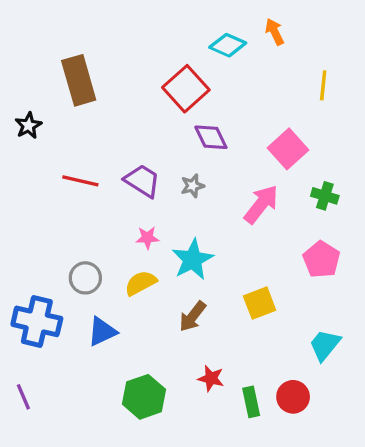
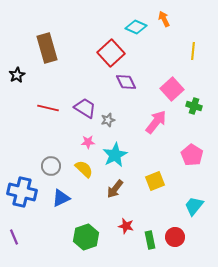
gray star: (193, 186) -> (108, 120), moved
green cross: (325, 196) -> (194, 106), moved
yellow semicircle: (141, 283) -> (84, 169), turned 72

